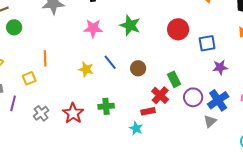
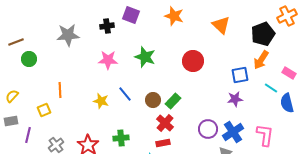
blue square: (207, 43) -> (240, 75), moved
green rectangle: (174, 79) -> (173, 101), moved, turned 70
red cross: (160, 95) -> (165, 123), moved

